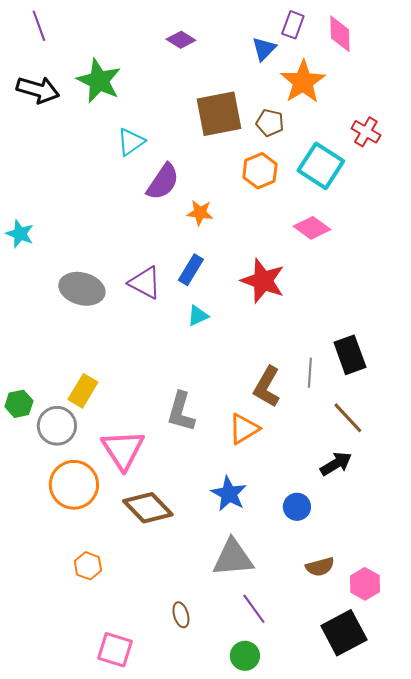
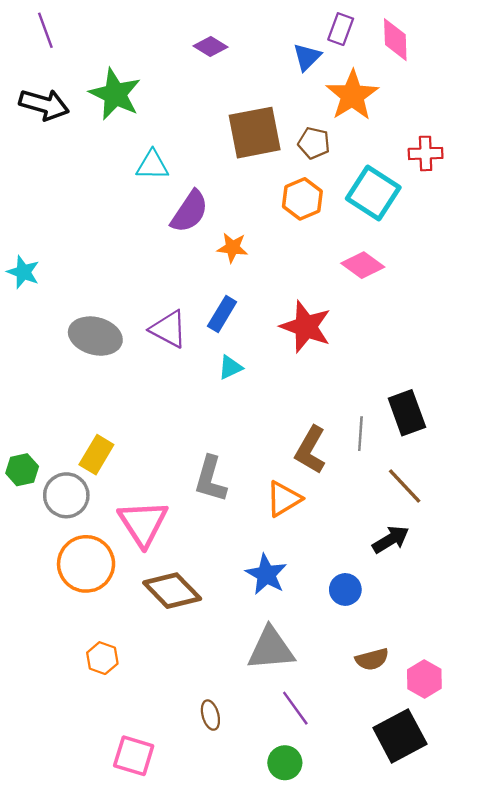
red cross: (366, 132) -> (426, 153), turned -32
cyan triangle: (131, 142) -> (152, 165), turned 36

